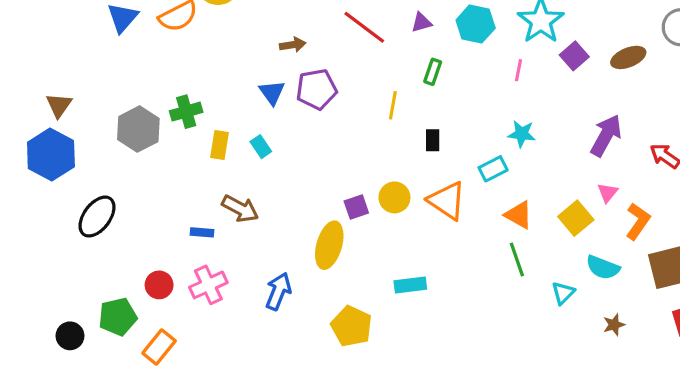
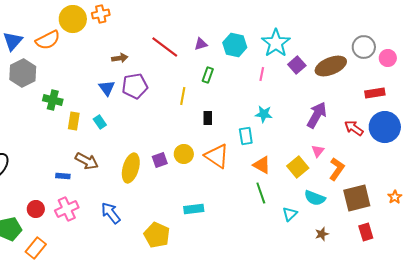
brown ellipse: (628, 57) -> (331, 66), size x1.4
green cross: (186, 112) -> (53, 100), turned 30
gray hexagon: (138, 129) -> (23, 73), moved
cyan rectangle: (493, 169) -> (246, 136), turned -72
yellow ellipse: (329, 245) -> (131, 168), moved
blue arrow: (278, 291) -> (111, 213), turned -60

